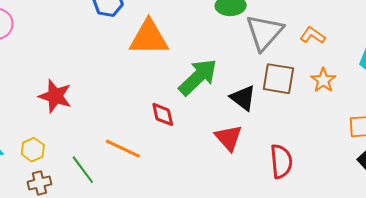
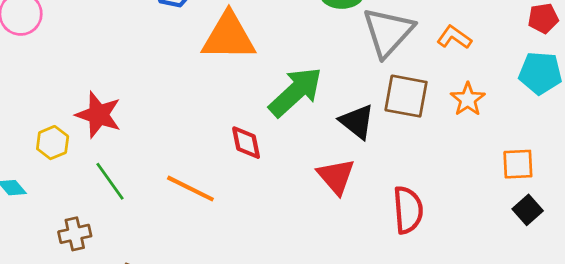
yellow hexagon: (33, 150) -> (53, 143), moved
green line: (83, 170) -> (110, 181), moved

